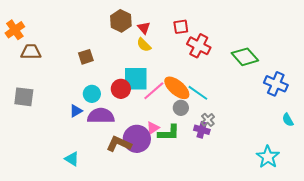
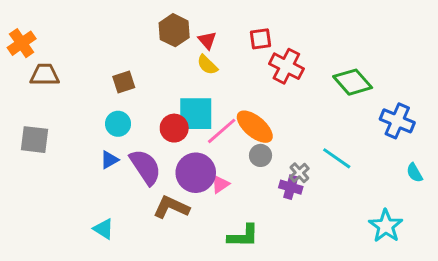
cyan line: (198, 93) -> (337, 158), moved
cyan circle: (92, 94) -> (118, 124), moved
purple semicircle: (101, 116) -> (145, 167), turned 56
green L-shape: (169, 133) -> (243, 236), moved
purple circle: (137, 139) -> (196, 173), moved

